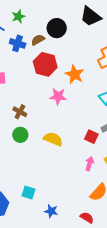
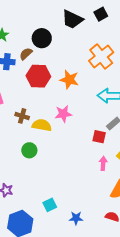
pink star: (58, 96) -> (63, 114), moved
brown cross: (20, 112) -> (22, 116), moved
yellow semicircle: (53, 139) -> (42, 125), moved
cyan square: (28, 193) -> (50, 205), turned -32

